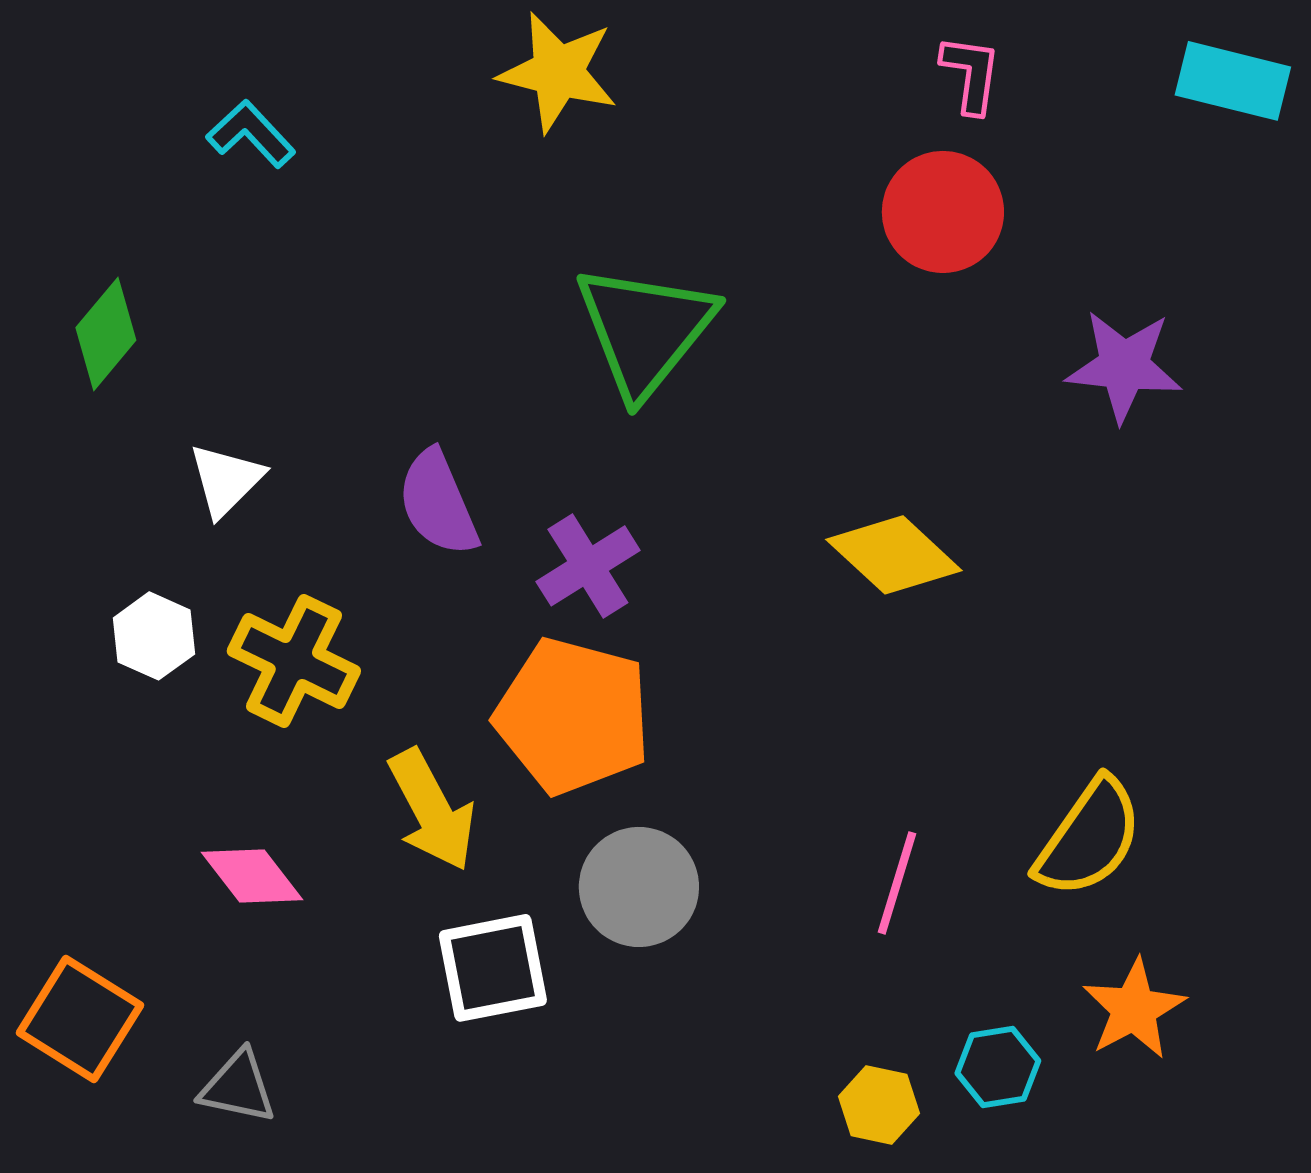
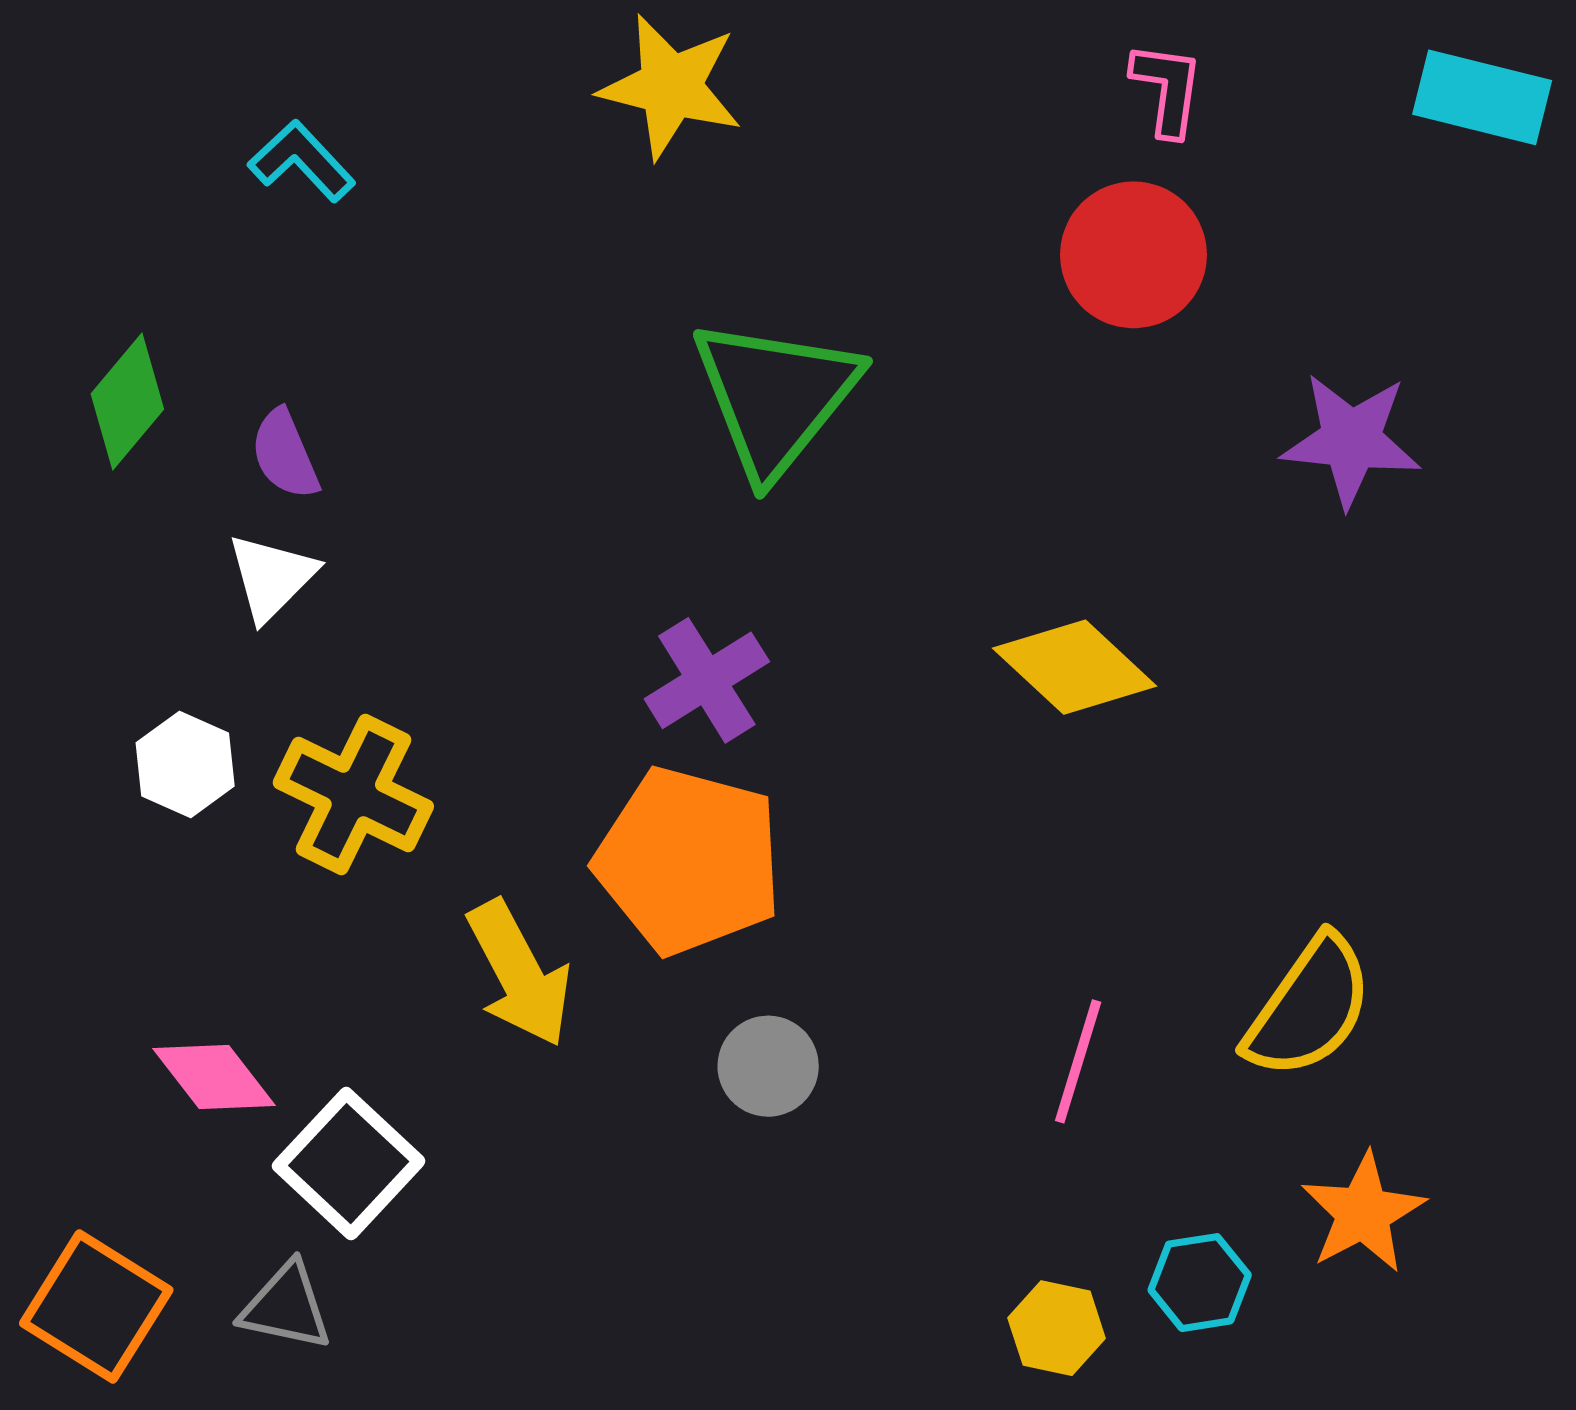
purple semicircle: (438, 503) -> (285, 454), moved, size x0.7
pink diamond: (252, 876) -> (214, 1077), moved
gray circle: (639, 887) -> (768, 1066), size x0.7
white square: (493, 968) -> (349, 1164), moved, turned -36
orange square: (80, 1019) -> (96, 1307), moved

